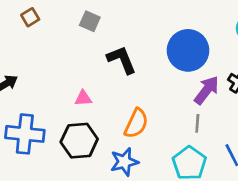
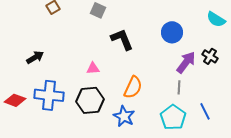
blue circle: (188, 50) -> (172, 32), size x0.7
blue star: (124, 162) -> (124, 116), turned -30

